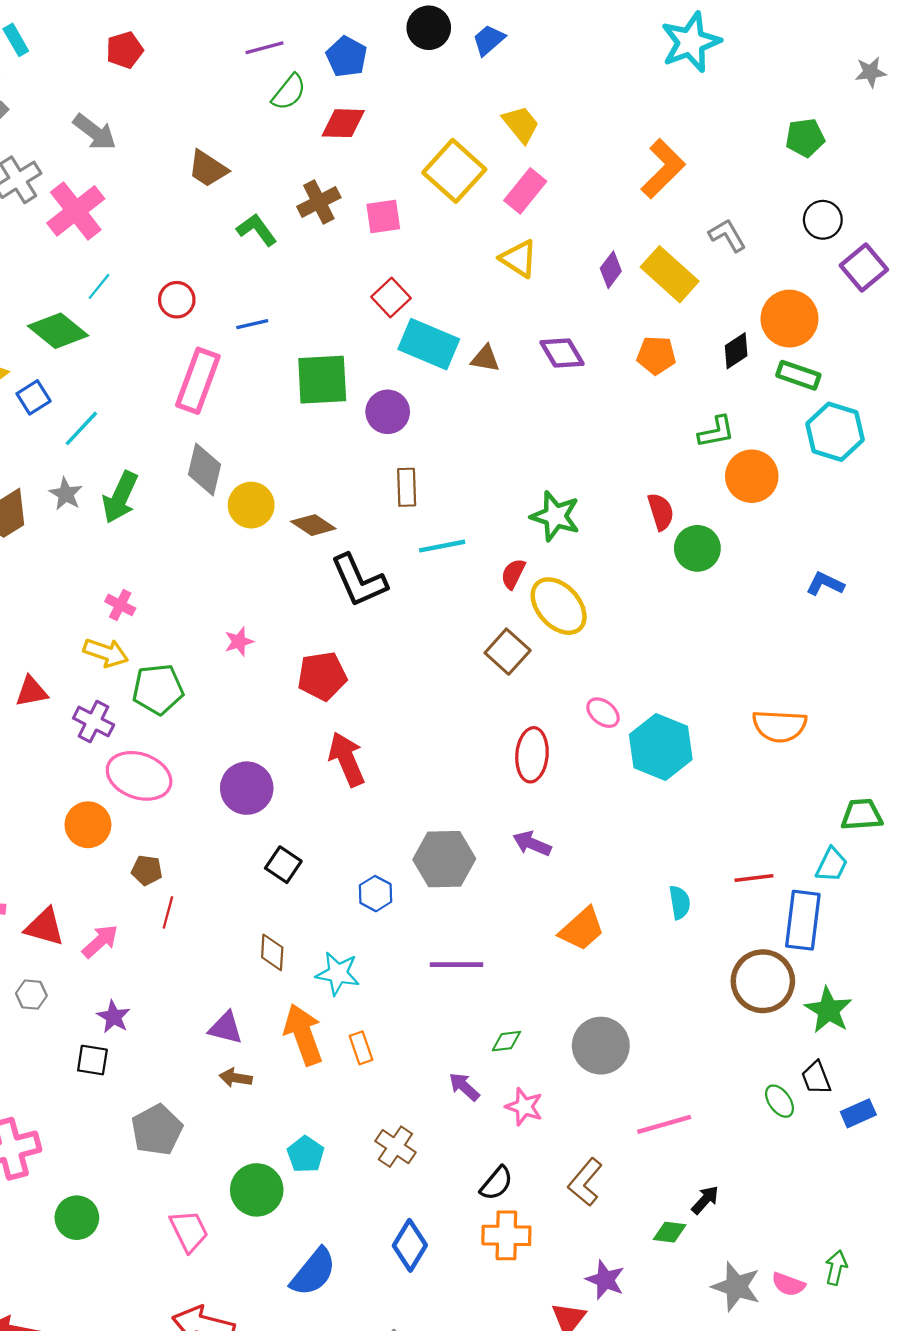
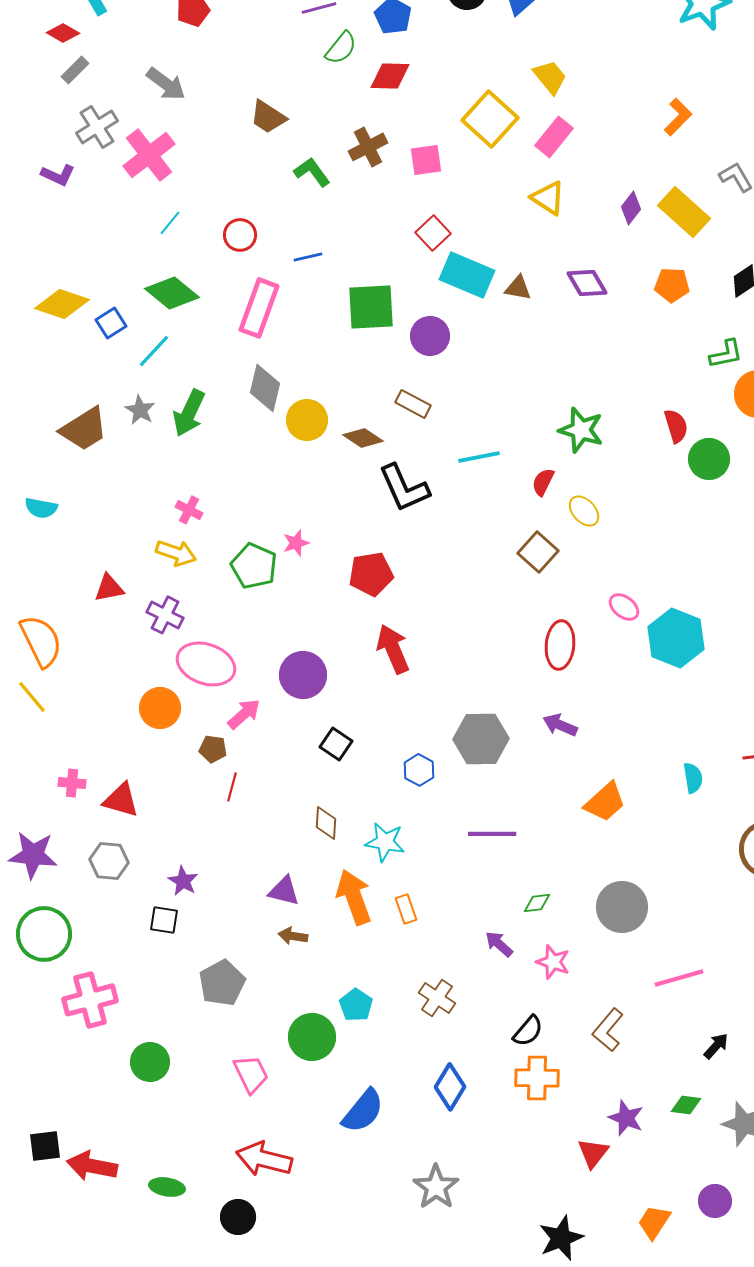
orange L-shape: (663, 169) -> (678, 117), size x0.7
green diamond: (58, 331) -> (172, 293), moved
brown rectangle: (407, 487) -> (413, 404), moved, turned -60
yellow ellipse: (559, 606) -> (584, 511), size x0.6
green pentagon: (158, 689) -> (254, 566), moved, turned 30
pink arrow: (100, 941) -> (244, 714), moved
gray hexagon: (31, 995) -> (109, 861), size x1.4
green diamond: (670, 1232) -> (686, 1105), moved

